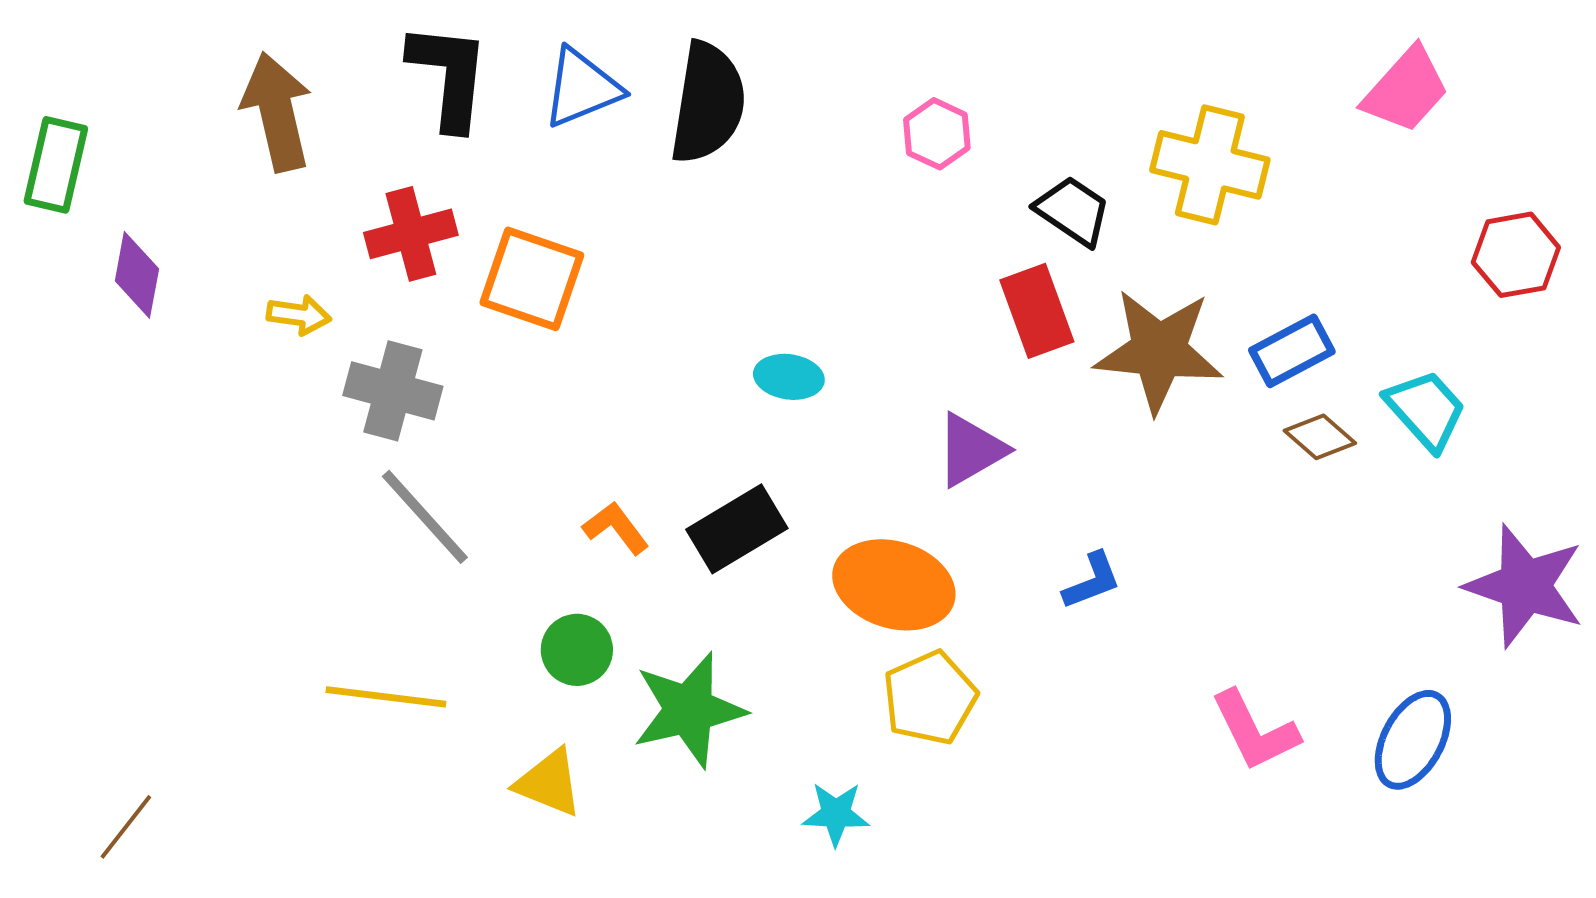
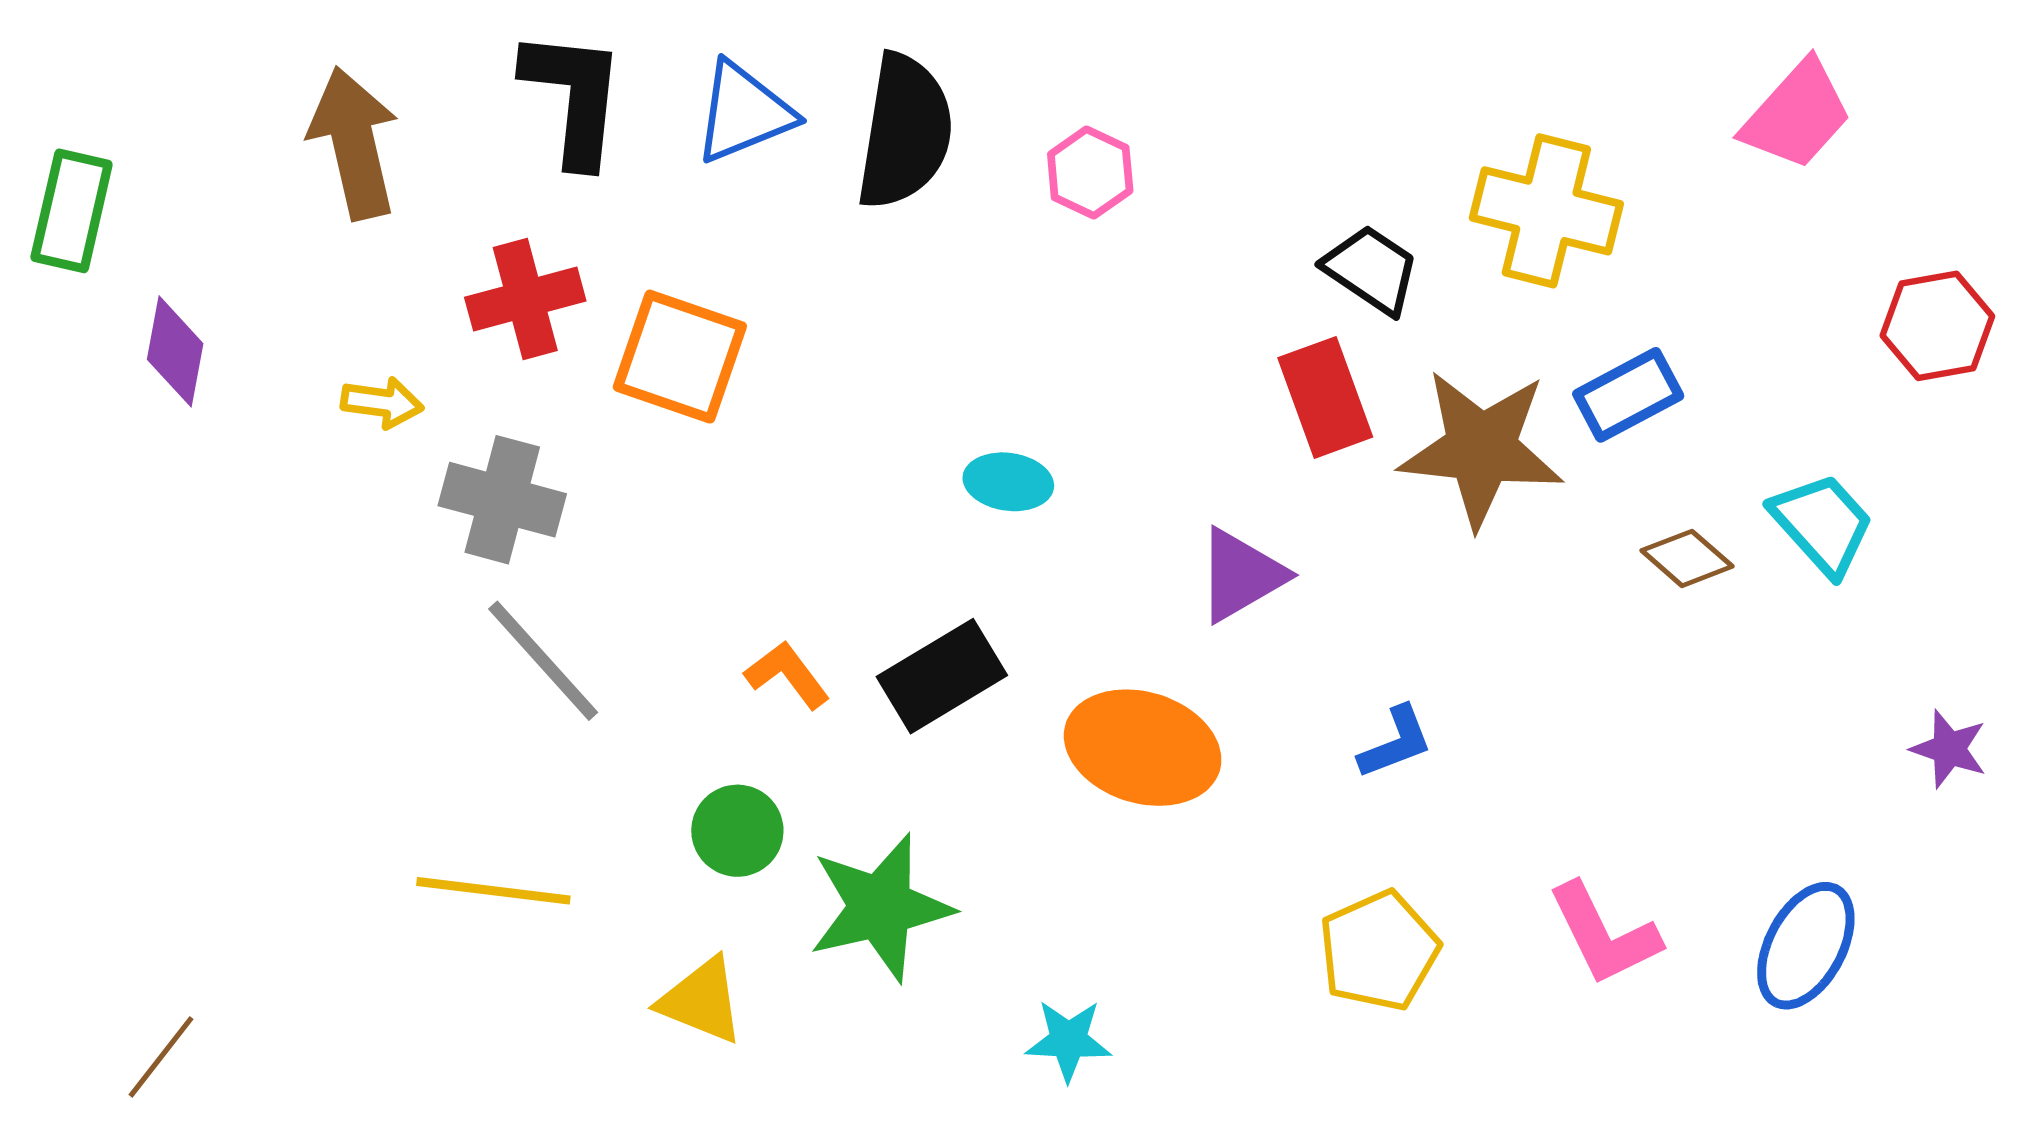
pink hexagon: (937, 134) -> (1090, 173), moved
blue rectangle: (1292, 351) -> (1628, 395), moved
purple star: (1525, 586) -> (1949, 749), size x0.5
yellow pentagon: (930, 698) -> (1379, 951), moved

